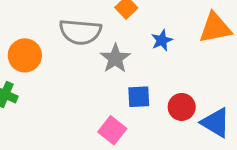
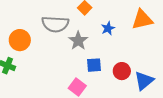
blue triangle: (216, 123) -> (144, 81), turned 50

